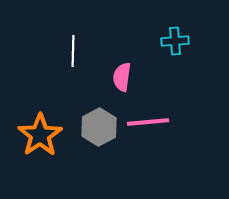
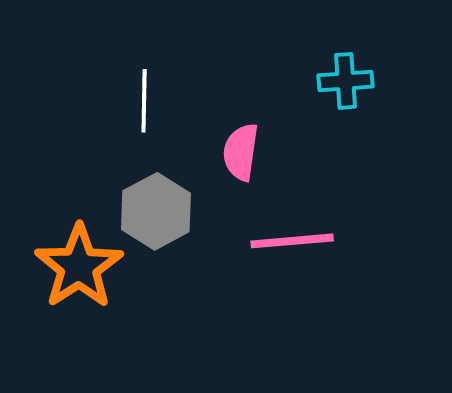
gray hexagon: (99, 127) -> (156, 211), moved

